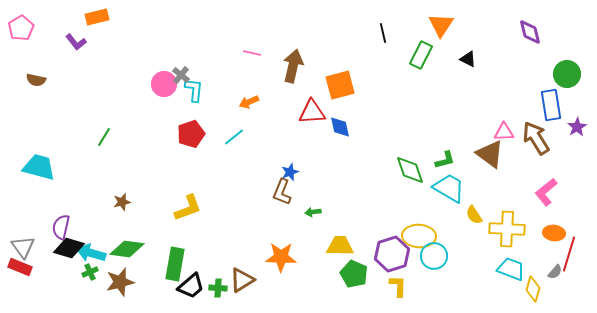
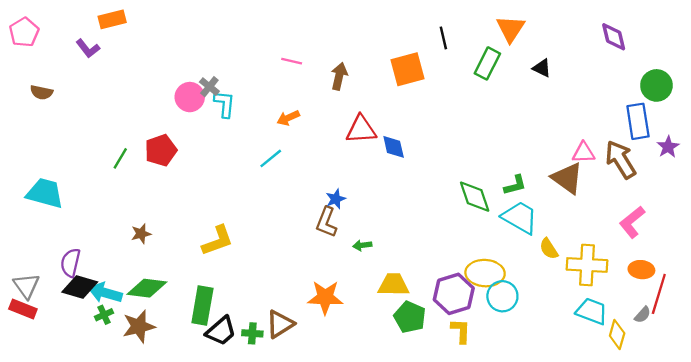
brown arrow: (293, 66) -> (339, 76), size x0.7
orange square: (340, 85) -> (407, 69), moved
red pentagon: (191, 134) -> (161, 150), moved

